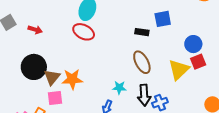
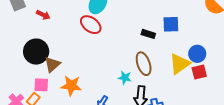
yellow triangle: (179, 70) -> (180, 64), moved
orange star: (72, 79) -> (71, 86), moved
cyan star: (119, 88) -> (125, 78), moved
pink square: (55, 98) -> (41, 85), moved

